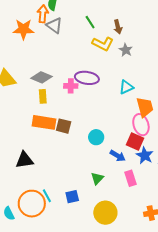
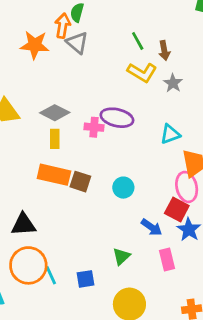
green line: (90, 22) -> (138, 41), moved
cyan circle: (96, 137) -> (123, 188), moved
orange circle: (32, 204) -> (28, 265), moved

